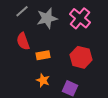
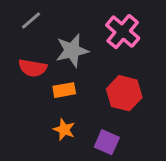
gray star: (47, 18) -> (72, 51), moved
red semicircle: (23, 41) -> (33, 68), turned -60

